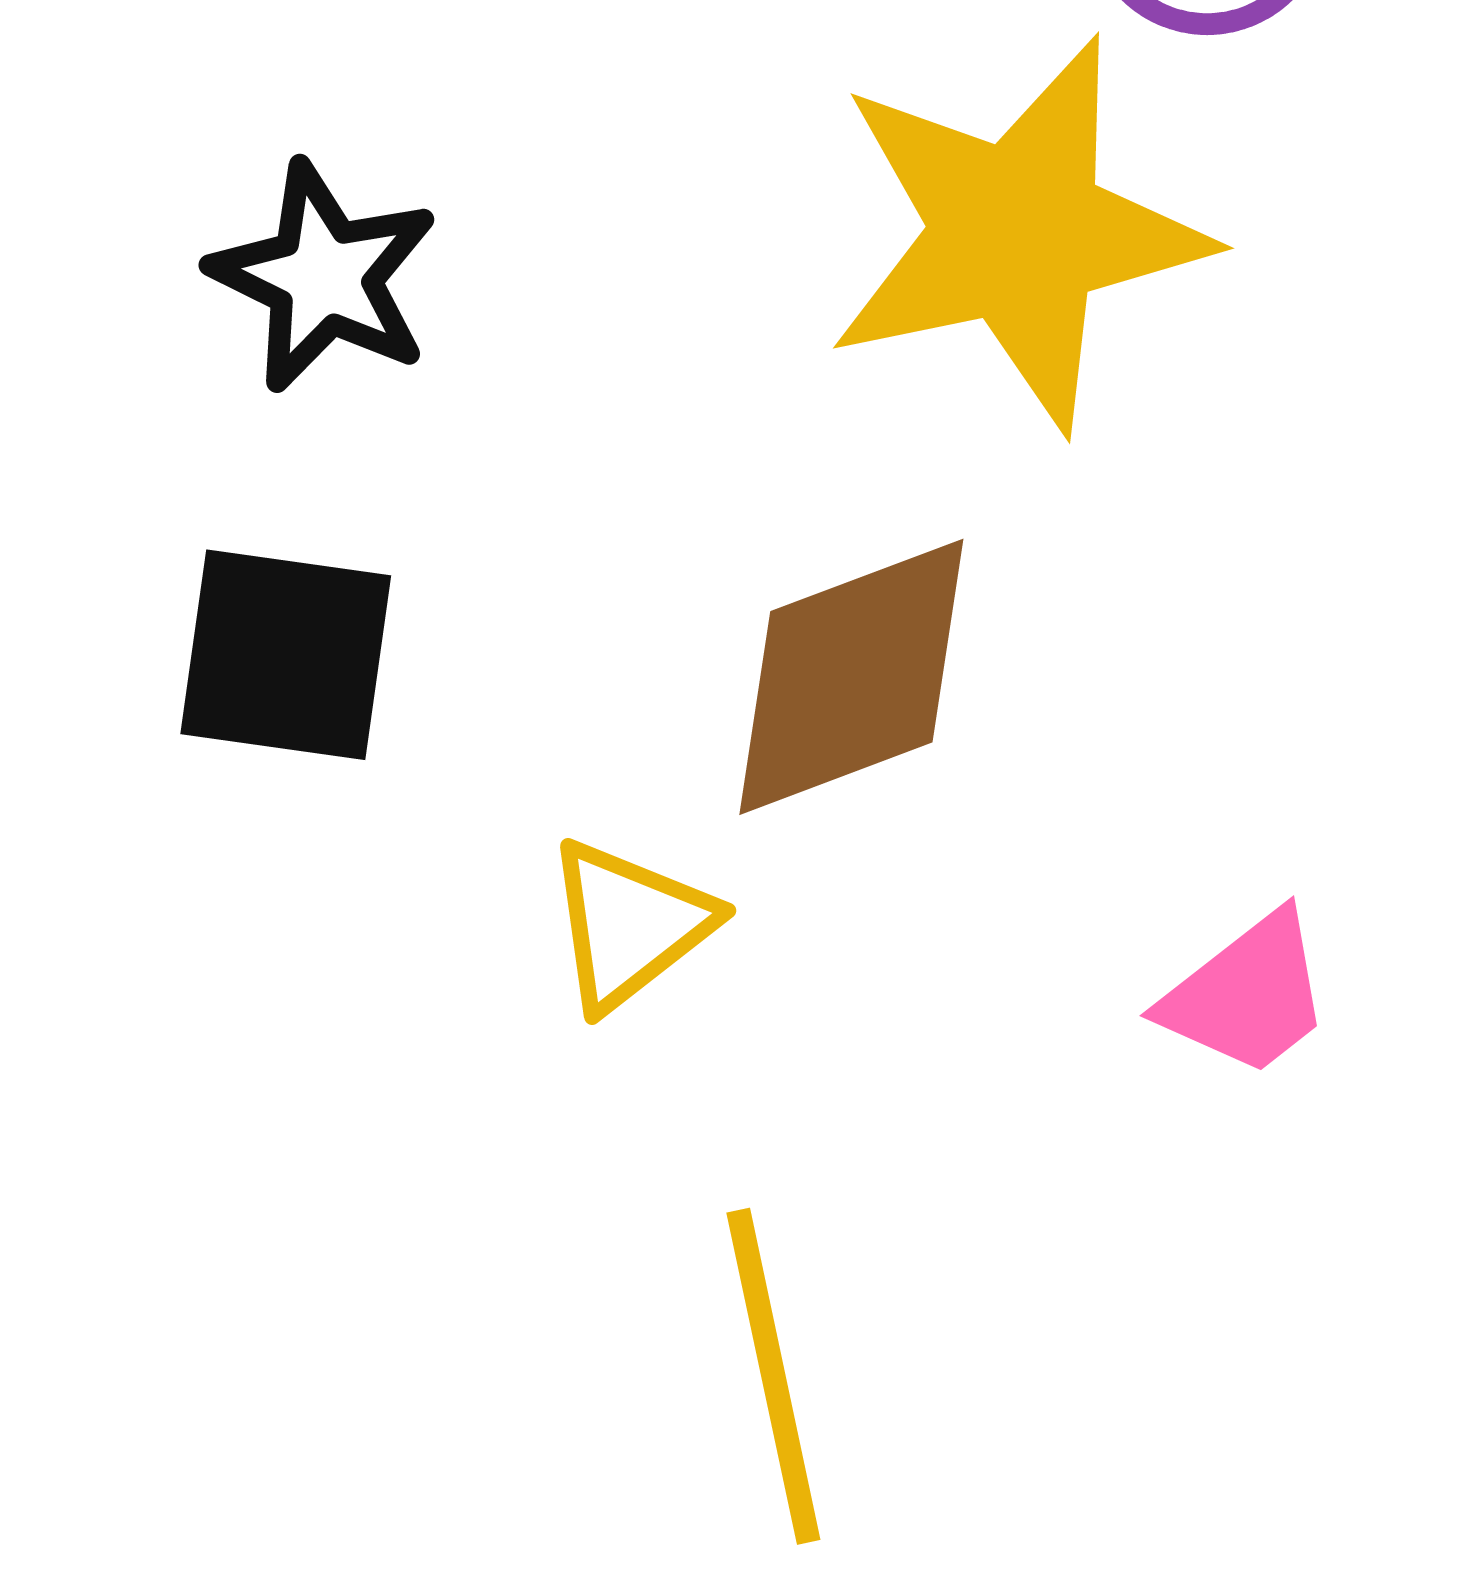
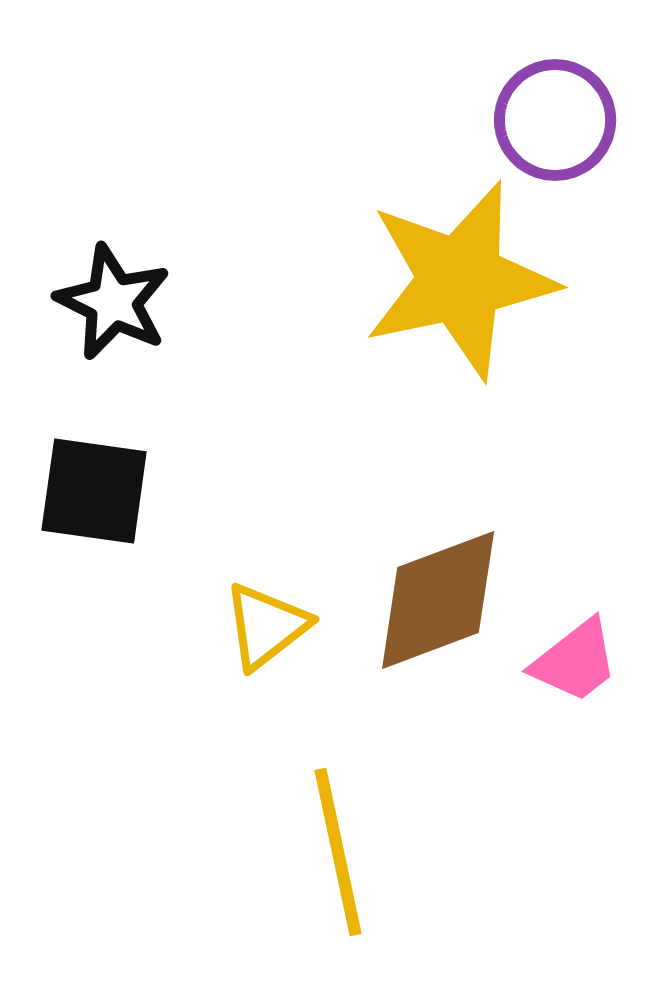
brown diamond: (851, 677) -> (438, 600), moved

